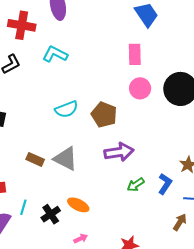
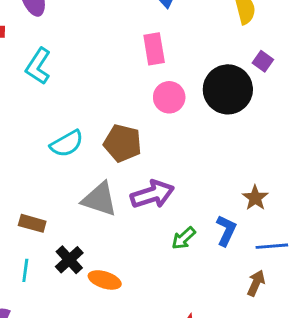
cyan L-shape: (55, 54) -> (38, 66), turned -75
gray triangle: (66, 159) -> (100, 199), moved
cyan line: (23, 207) -> (25, 270), moved
black cross: (51, 214) -> (69, 260), moved

